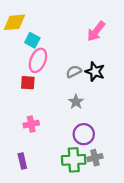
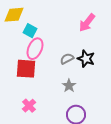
red square: (28, 83) -> (26, 69), size x1.5
pink cross: (31, 124) -> (29, 106), turned -32

